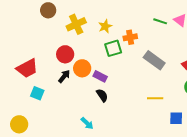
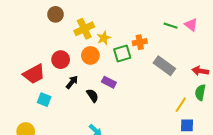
yellow star: (105, 26) -> (104, 38), moved
red circle: (65, 54) -> (61, 60), moved
orange circle: (82, 68) -> (90, 55), moved
black semicircle: (102, 95) -> (92, 96), moved
yellow line: (155, 98) -> (181, 105), moved, turned -56

